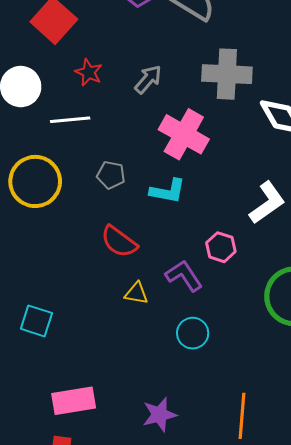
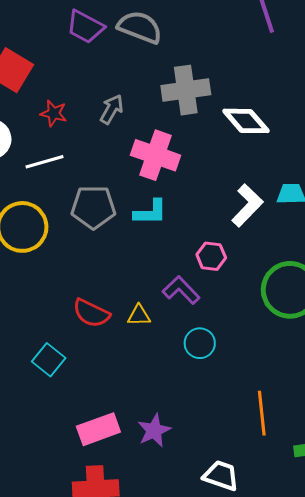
gray pentagon: (111, 175) -> (93, 207), size x1.6
red semicircle: (119, 242) -> (91, 313), moved
cyan square: (36, 321) -> (49, 360), turned 32
purple star: (159, 415) -> (154, 430), moved

